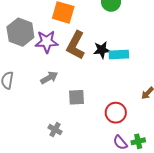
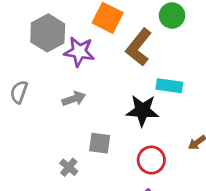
brown L-shape: (76, 45) -> (139, 47), moved
black star: (102, 50) -> (142, 110), moved, size x1.4
gray square: (77, 97) -> (100, 143), moved

